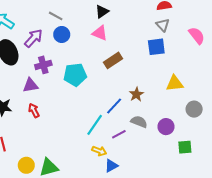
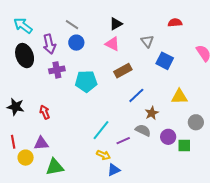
gray triangle: (163, 25) -> (147, 41), moved
purple arrow: (33, 38) -> (49, 44), turned 120
blue square: (156, 47) -> (165, 61), turned 30
purple triangle: (30, 85) -> (41, 143), moved
brown star: (136, 94) -> (152, 113), moved
blue line: (114, 106) -> (136, 95), moved
green square: (185, 147) -> (184, 145), moved
yellow circle: (26, 165) -> (26, 158), moved

